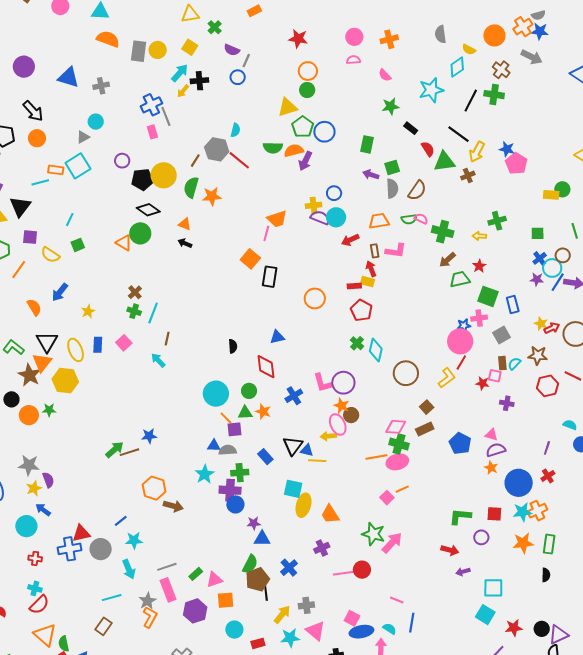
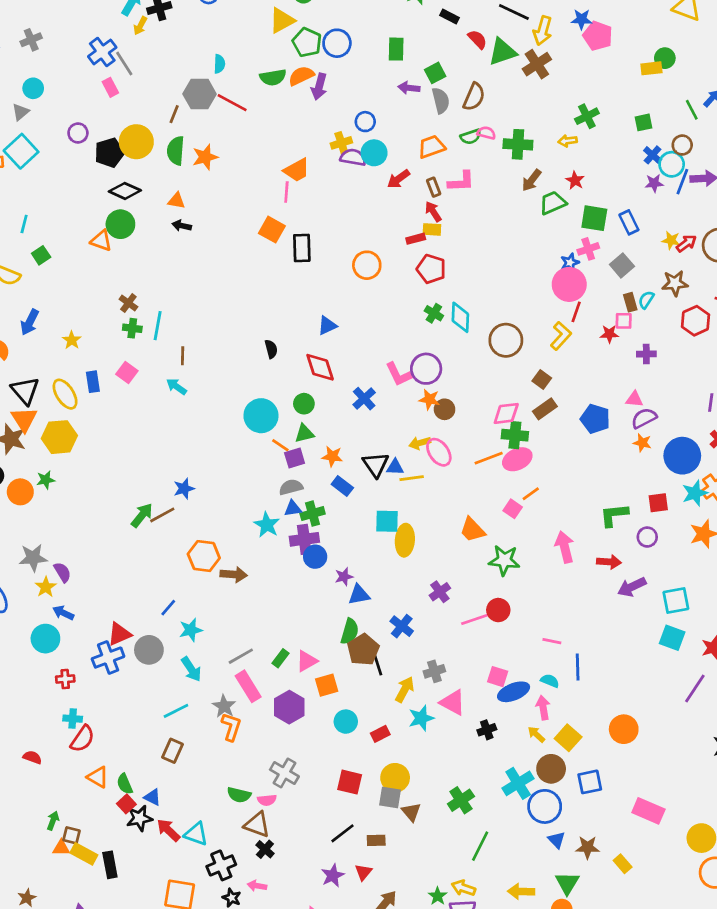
brown cross: (468, 176) -> (537, 64), size x1.5
orange star: (263, 412) -> (332, 456), moved
pink ellipse: (338, 425) -> (439, 452), moved
blue triangle: (214, 446) -> (293, 508), moved
orange trapezoid: (330, 514) -> (472, 530), moved
pink arrow: (392, 543) -> (565, 547), moved, turned -45
purple arrow: (463, 572) -> (632, 587), size x1.5
orange triangle: (45, 635) -> (98, 777), size x0.7

